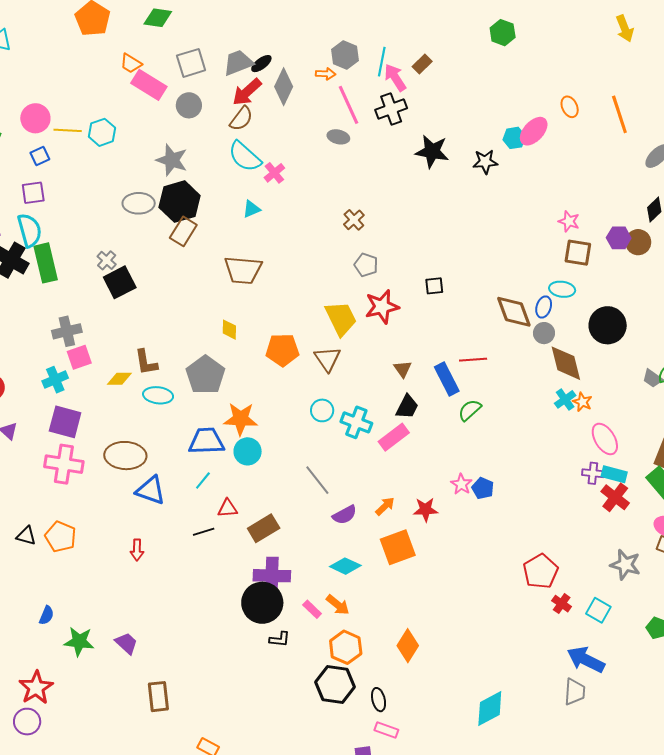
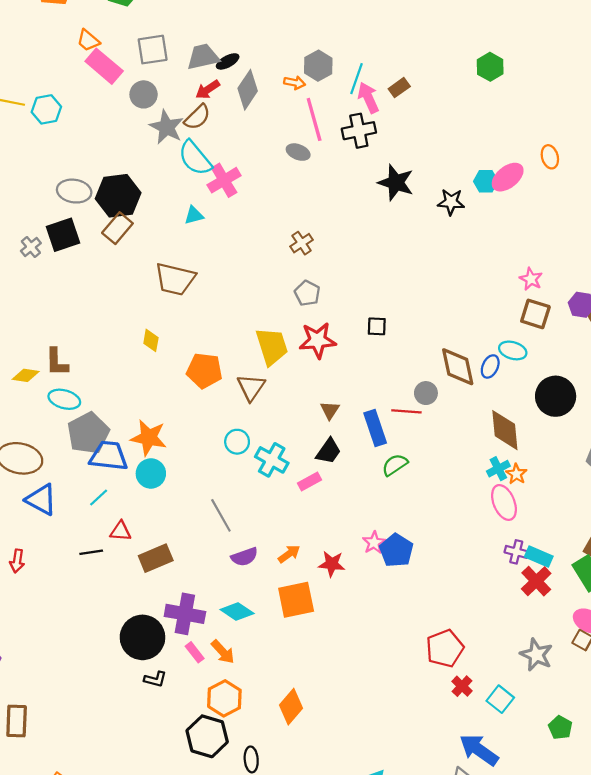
red arrow: (247, 92) -> (208, 89), size x0.7
gray star: (172, 160) -> (167, 127), moved
pink cross: (274, 173) -> (224, 180), size x1.4
black square: (120, 282) -> (63, 235), moved
gray circle: (544, 333) -> (426, 393), moved
gray pentagon: (205, 375) -> (88, 433), moved
pink rectangle: (394, 437) -> (309, 482), size x0.7
pink ellipse: (605, 439) -> (504, 502), moved
blue pentagon: (483, 488) -> (396, 550), size x1.4
purple cross: (272, 576) -> (185, 614), moved

